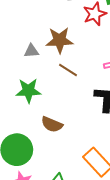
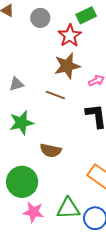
brown star: (60, 40) -> (67, 66), moved

